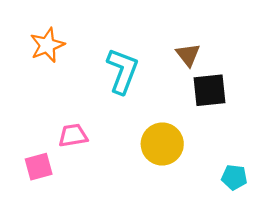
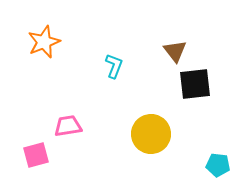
cyan L-shape: (122, 71) -> (114, 66), size x0.6

